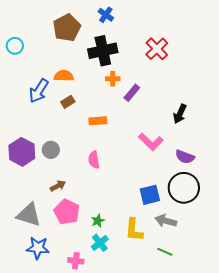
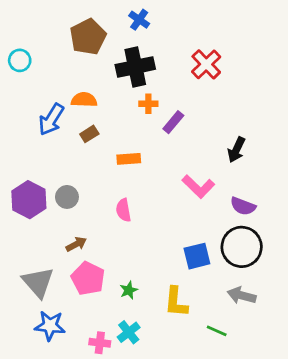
gray triangle: (29, 215) -> (38, 282), turned 32
gray arrow: (166, 221) -> (242, 295), moved
cyan cross: (100, 243) -> (129, 332), moved

